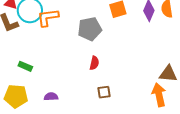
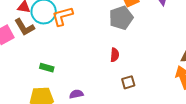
gray pentagon: (90, 29) -> (121, 18), moved

